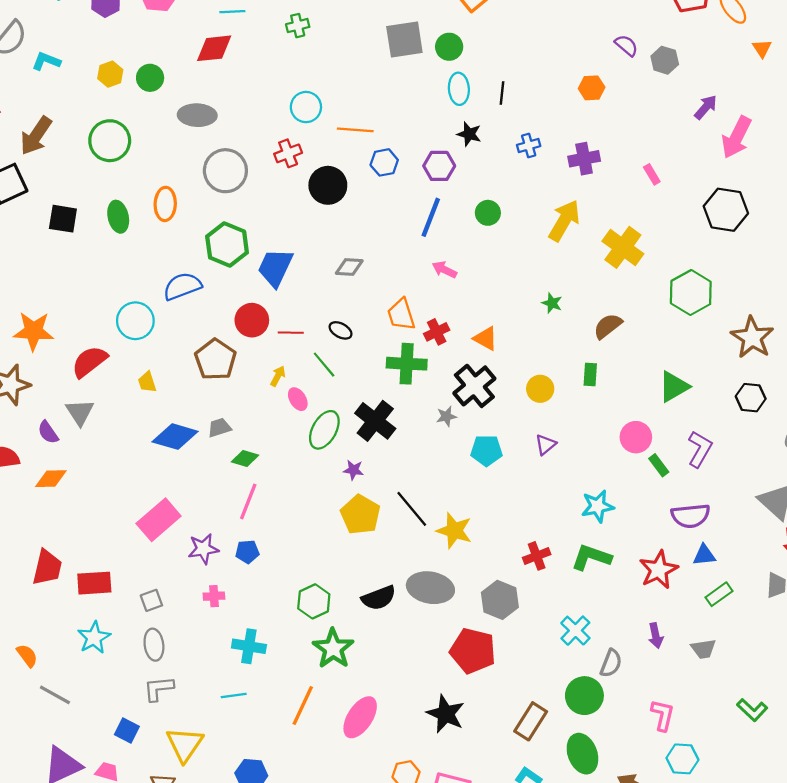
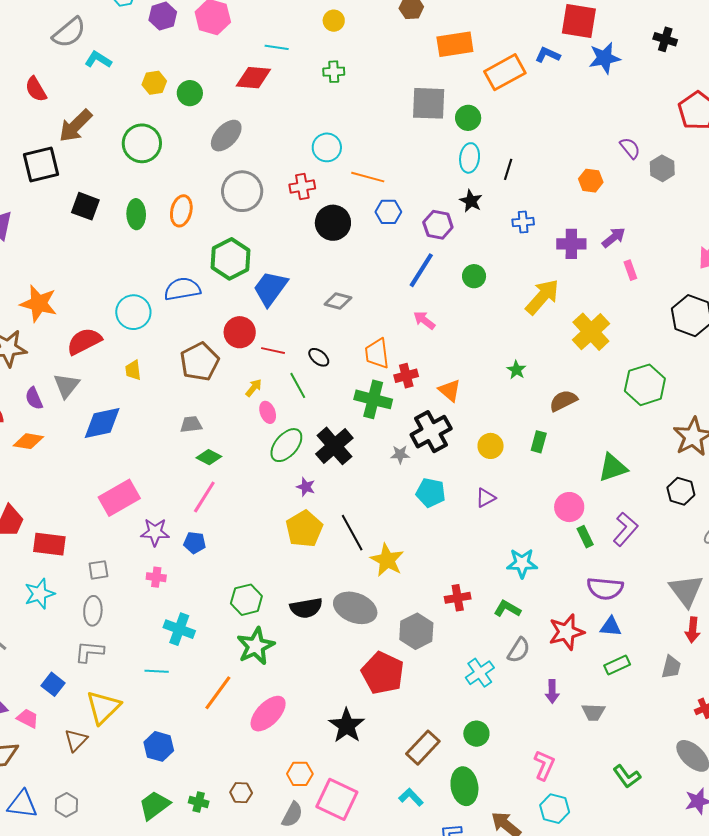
purple arrow: (706, 107) -> (614, 238), moved
gray ellipse: (197, 115) -> (226, 136), turned -60
blue diamond: (175, 437) -> (102, 423), moved, turned -39
green L-shape: (591, 557) -> (507, 609), size x0.7
gray semicircle: (611, 663) -> (519, 650), moved
green circle: (584, 696) -> (476, 734), size x0.7

